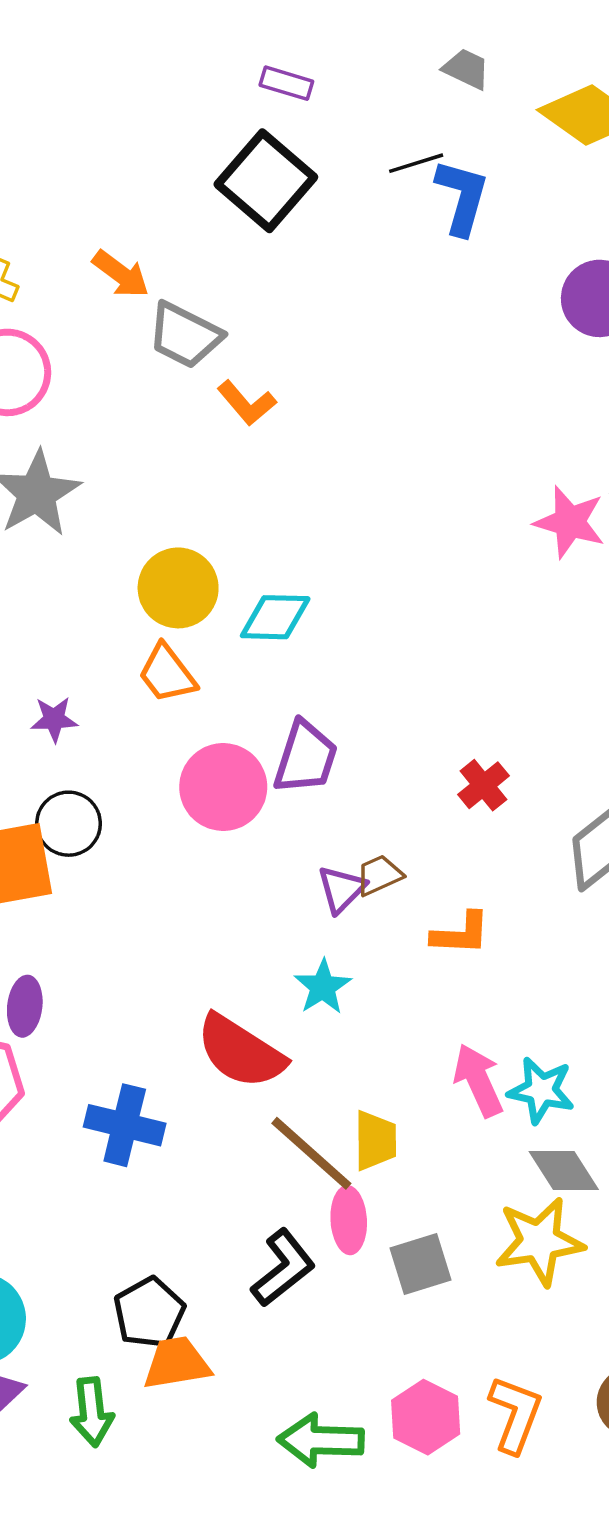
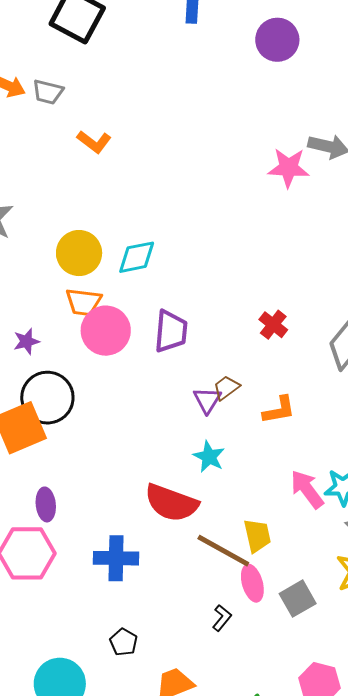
gray trapezoid: (185, 335) -> (48, 92), moved, size x0.7
orange trapezoid: (167, 674) -> (83, 302), turned -33
pink circle: (223, 787) -> (106, 331), moved
black circle: (69, 824) -> (47, 398), size x1.4
black L-shape: (283, 1268) -> (222, 618), size x0.6
black pentagon: (149, 1313) -> (124, 642), moved, size x0.7

